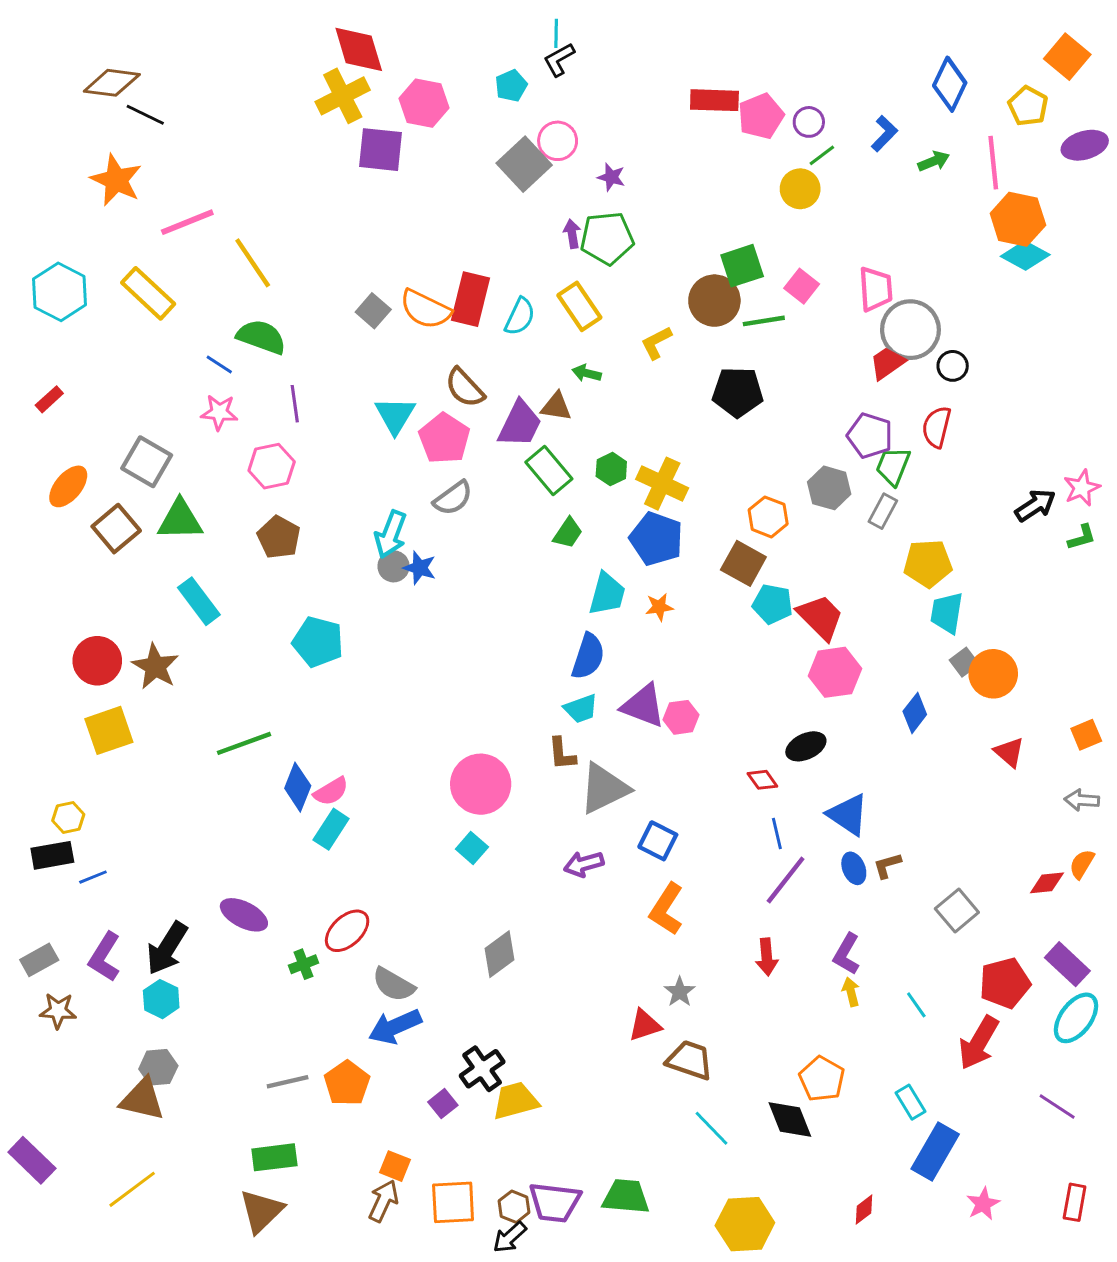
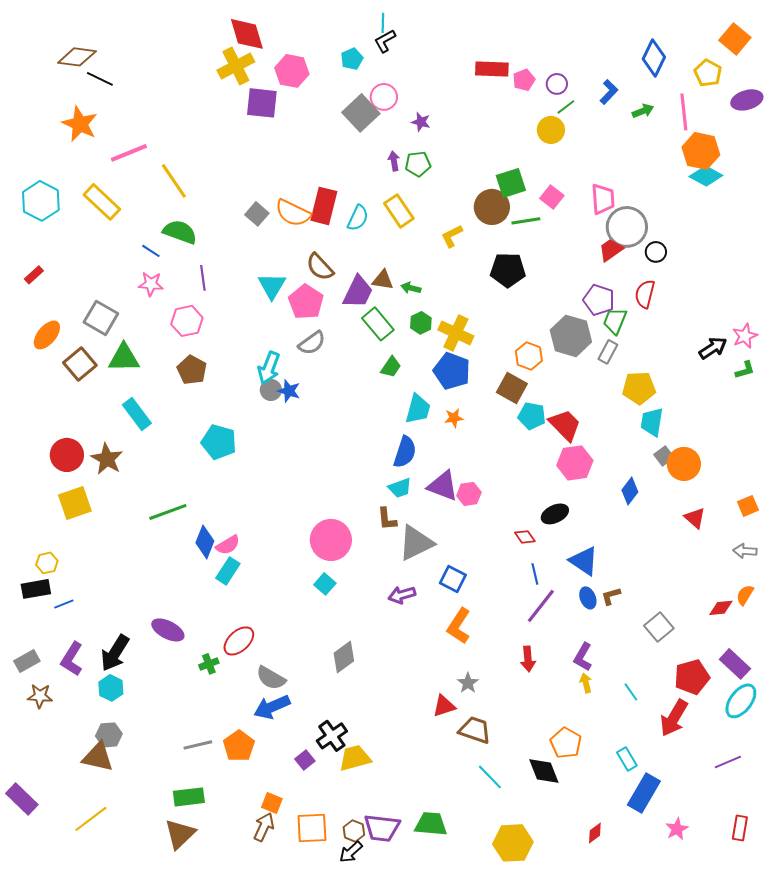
pink pentagon: (761, 116) -> (524, 80), size x0.7
green pentagon: (607, 238) -> (418, 164), size x0.7
green arrow: (587, 373) -> (411, 288), moved
gray hexagon: (829, 488) -> (571, 336), size x1.4
purple line: (1057, 1107) -> (728, 762), turned -56

